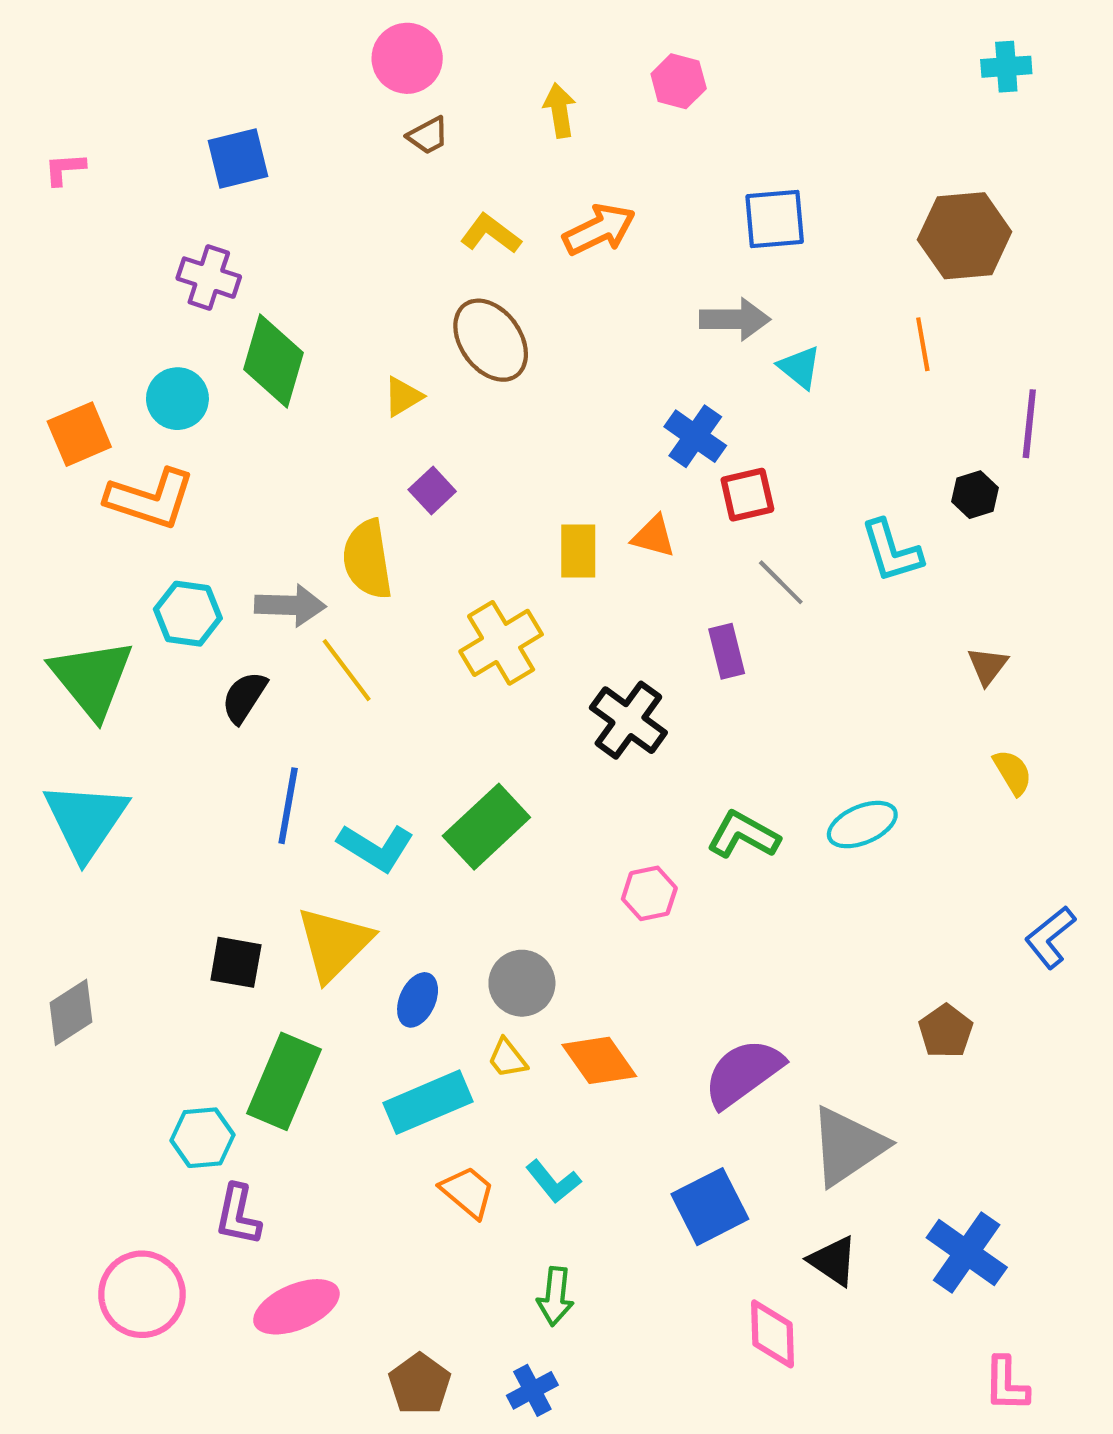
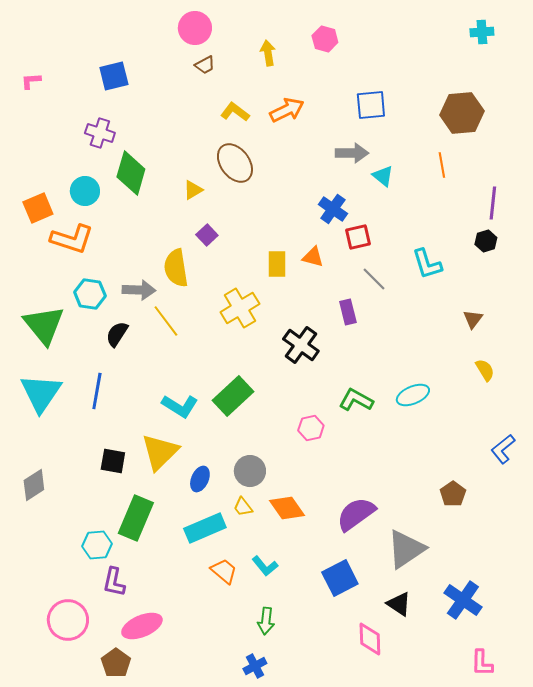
black hexagon: (975, 495) -> (486, 241), moved
blue line: (288, 806) -> (97, 391), moved
brown pentagon: (420, 1384) -> (116, 663), moved

